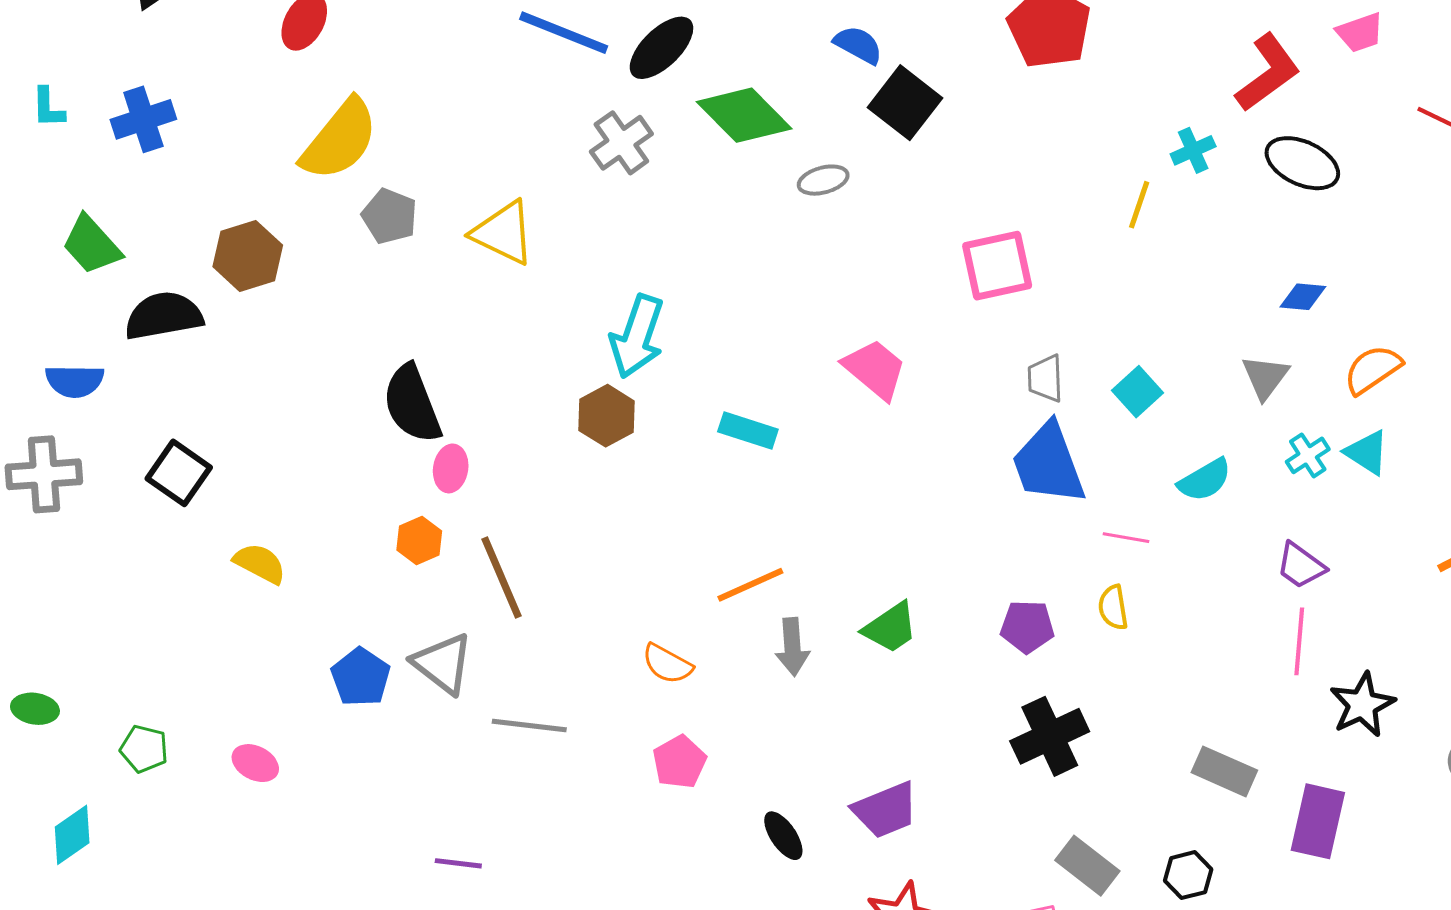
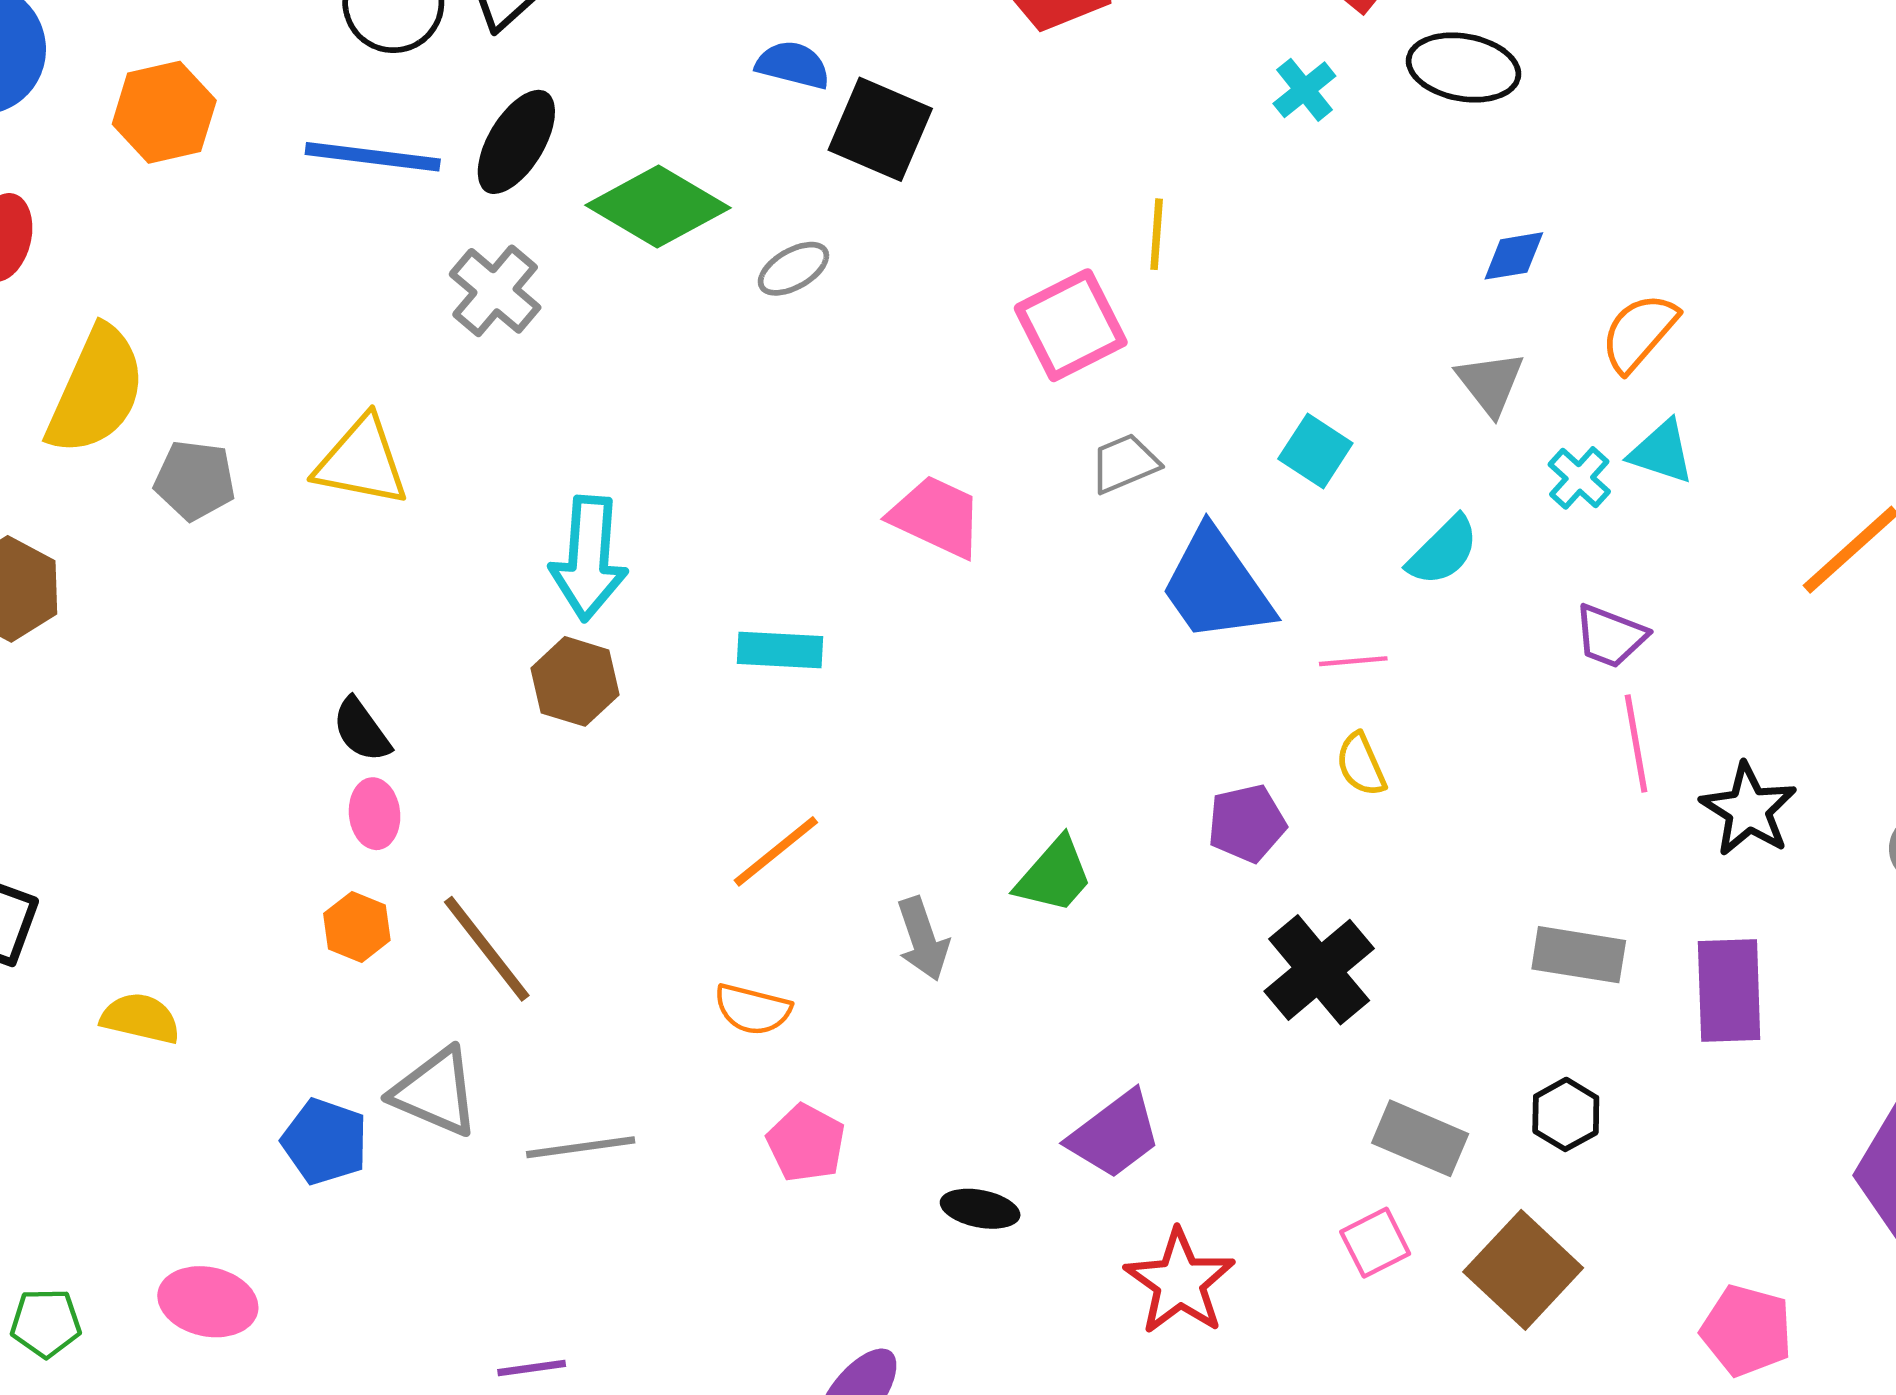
yellow line: (1139, 205) -> (1157, 234), moved
gray trapezoid: (1045, 378) -> (1125, 463), moved, turned 84
black semicircle: (412, 404) -> (361, 730), moved, size x0.6
orange line: (750, 585) -> (776, 851), moved
pink ellipse: (255, 763) -> (208, 1302), size x1.4
black ellipse: (783, 836) -> (980, 1209), turned -30

